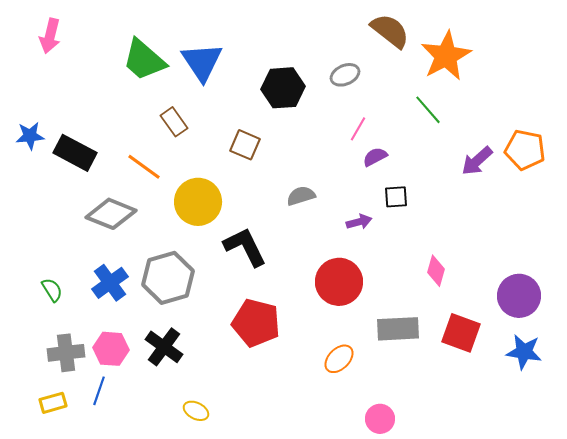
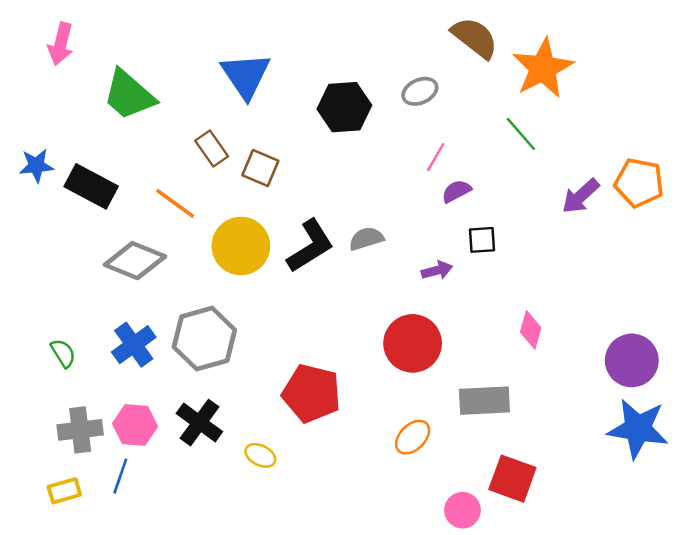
green trapezoid: (144, 60) -> (129, 95), moved
brown square: (245, 145) -> (260, 168), moved
black L-shape: (245, 247) -> (310, 246), moved, turned 84
red square: (461, 333) -> (512, 479), moved
blue star: (524, 352) -> (638, 429), size x1.4
yellow ellipse: (196, 411) -> (260, 455), moved

